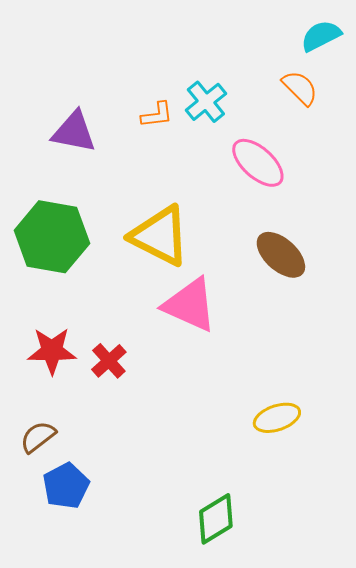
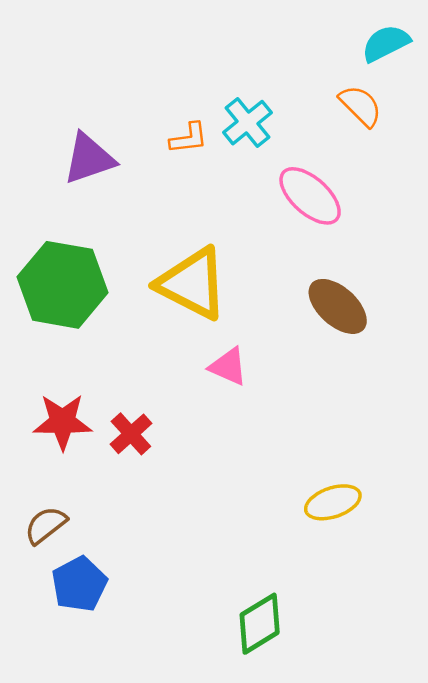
purple triangle: (74, 132) -> (89, 159), turned -30
pink triangle: (190, 305) -> (228, 367), size x0.6

